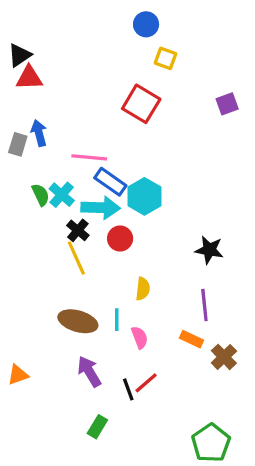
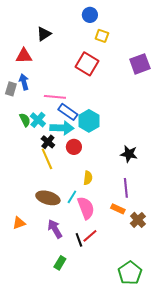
black triangle: (19, 55) -> (44, 34), moved
red triangle: (29, 78) -> (24, 56), moved
purple square: (227, 104) -> (140, 64), size x1.5
cyan line: (117, 320) -> (72, 197), turned 32
pink semicircle: (140, 337) -> (86, 208), size x1.6
orange triangle: (18, 375) -> (19, 223), moved

